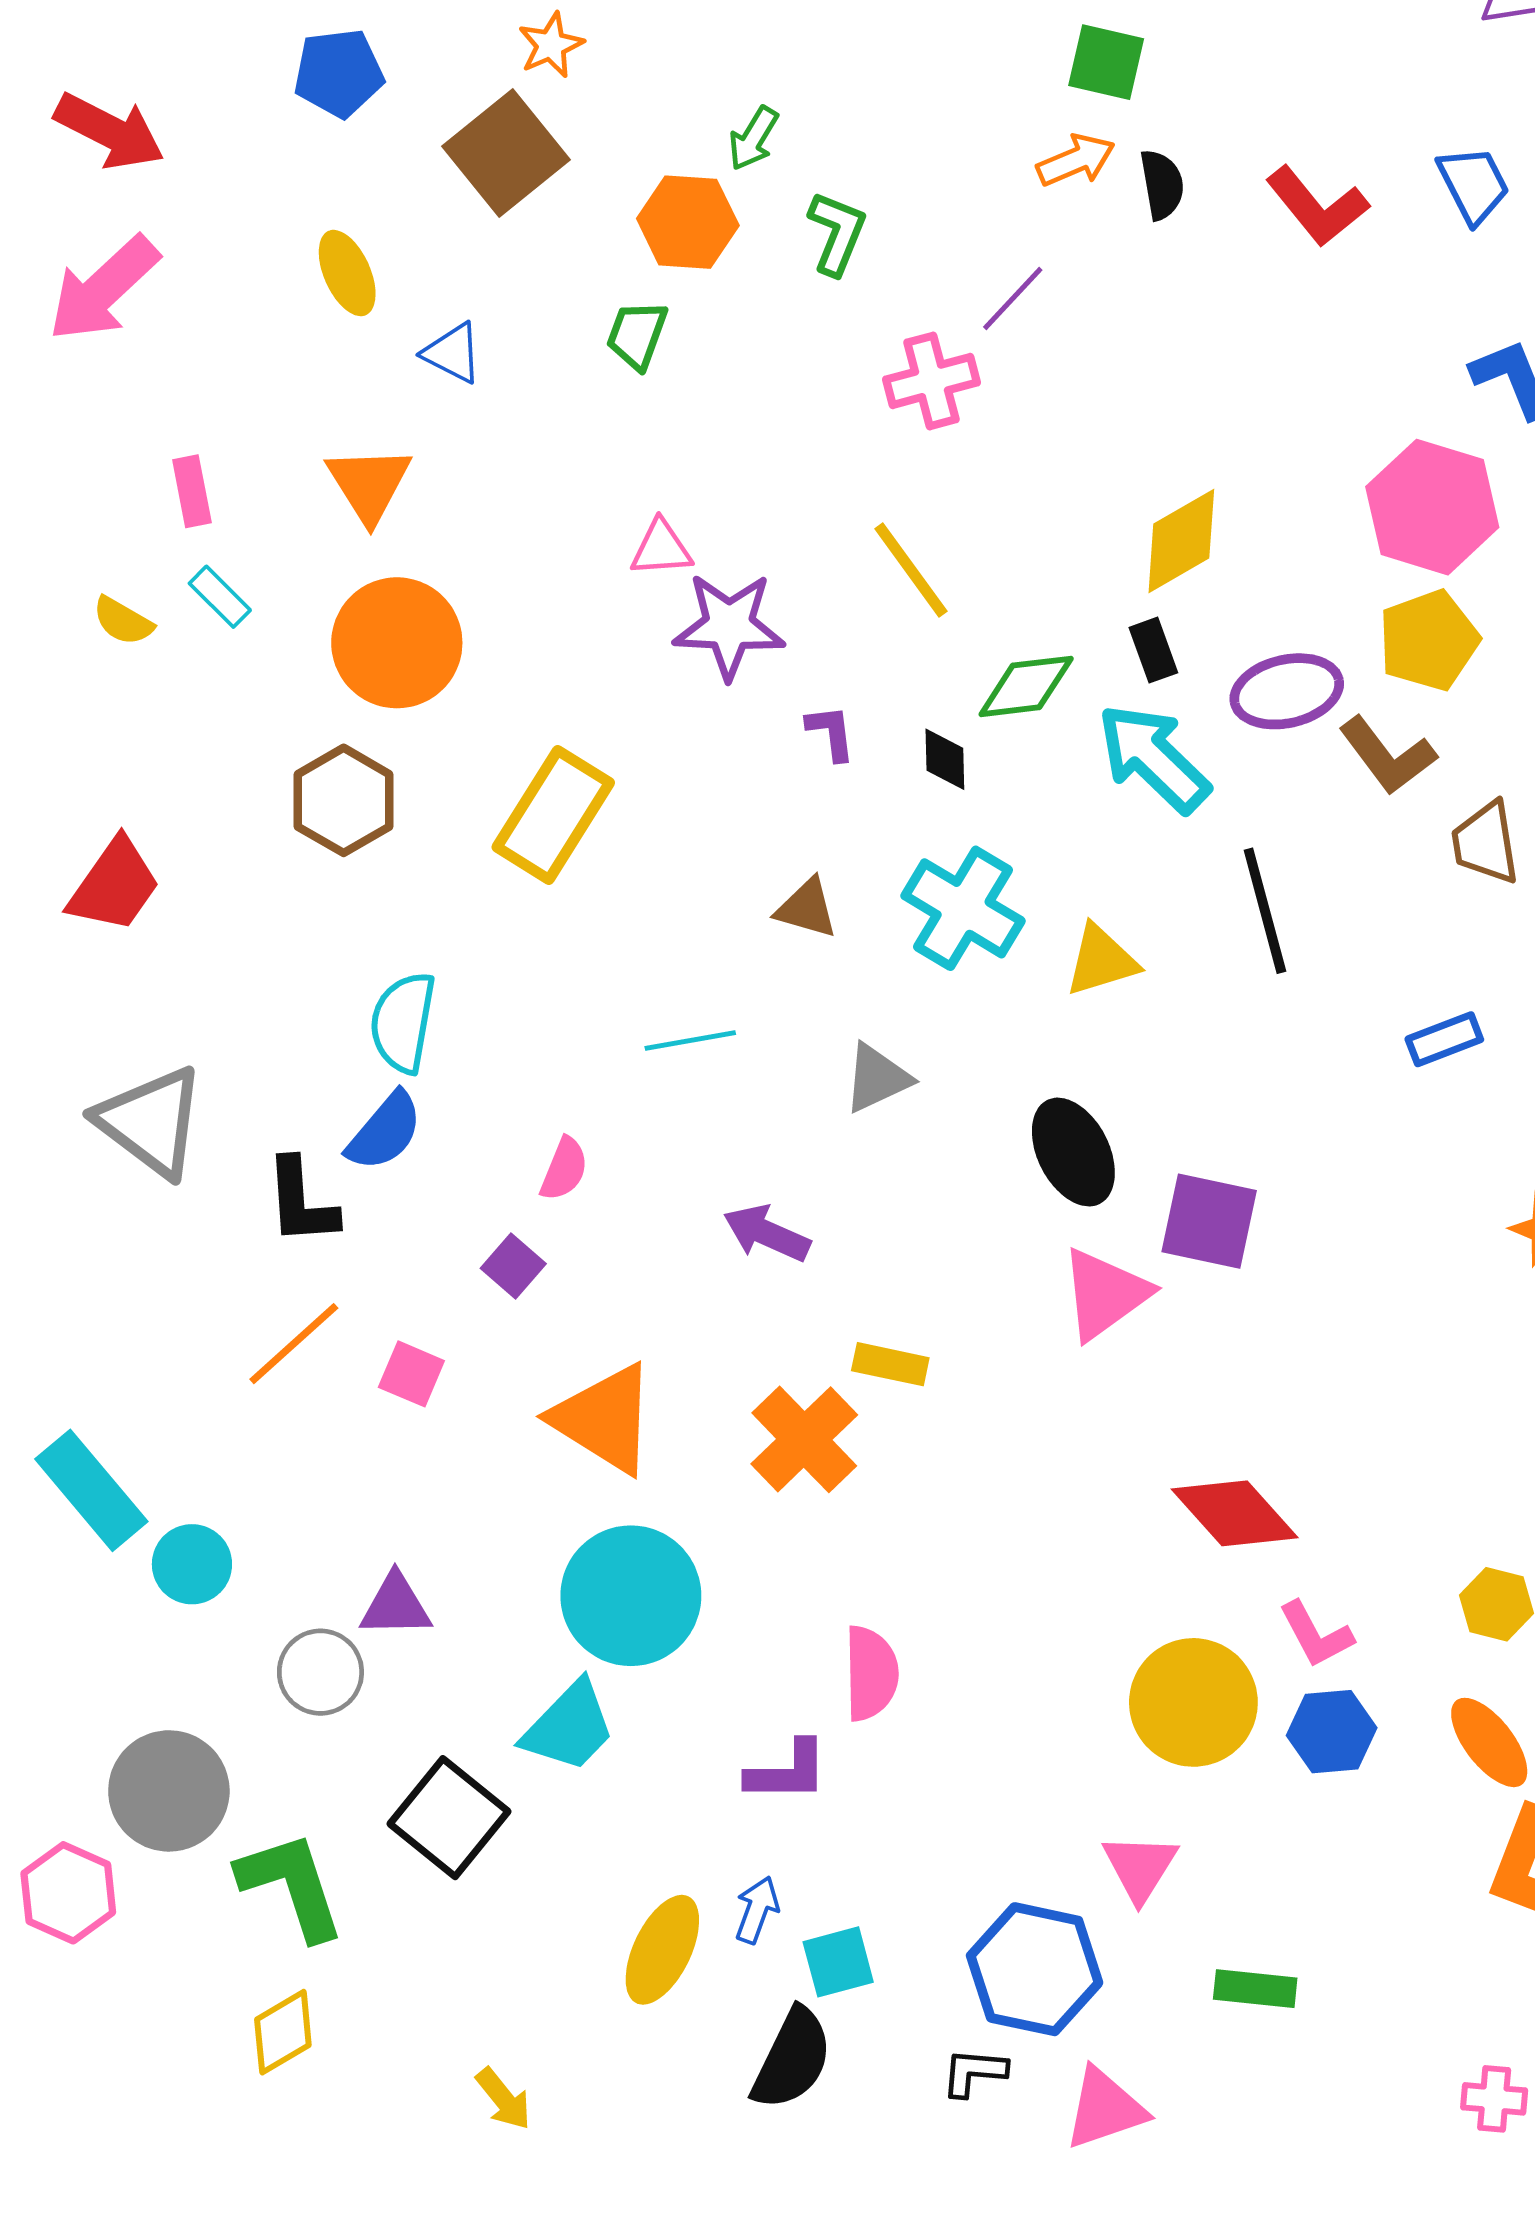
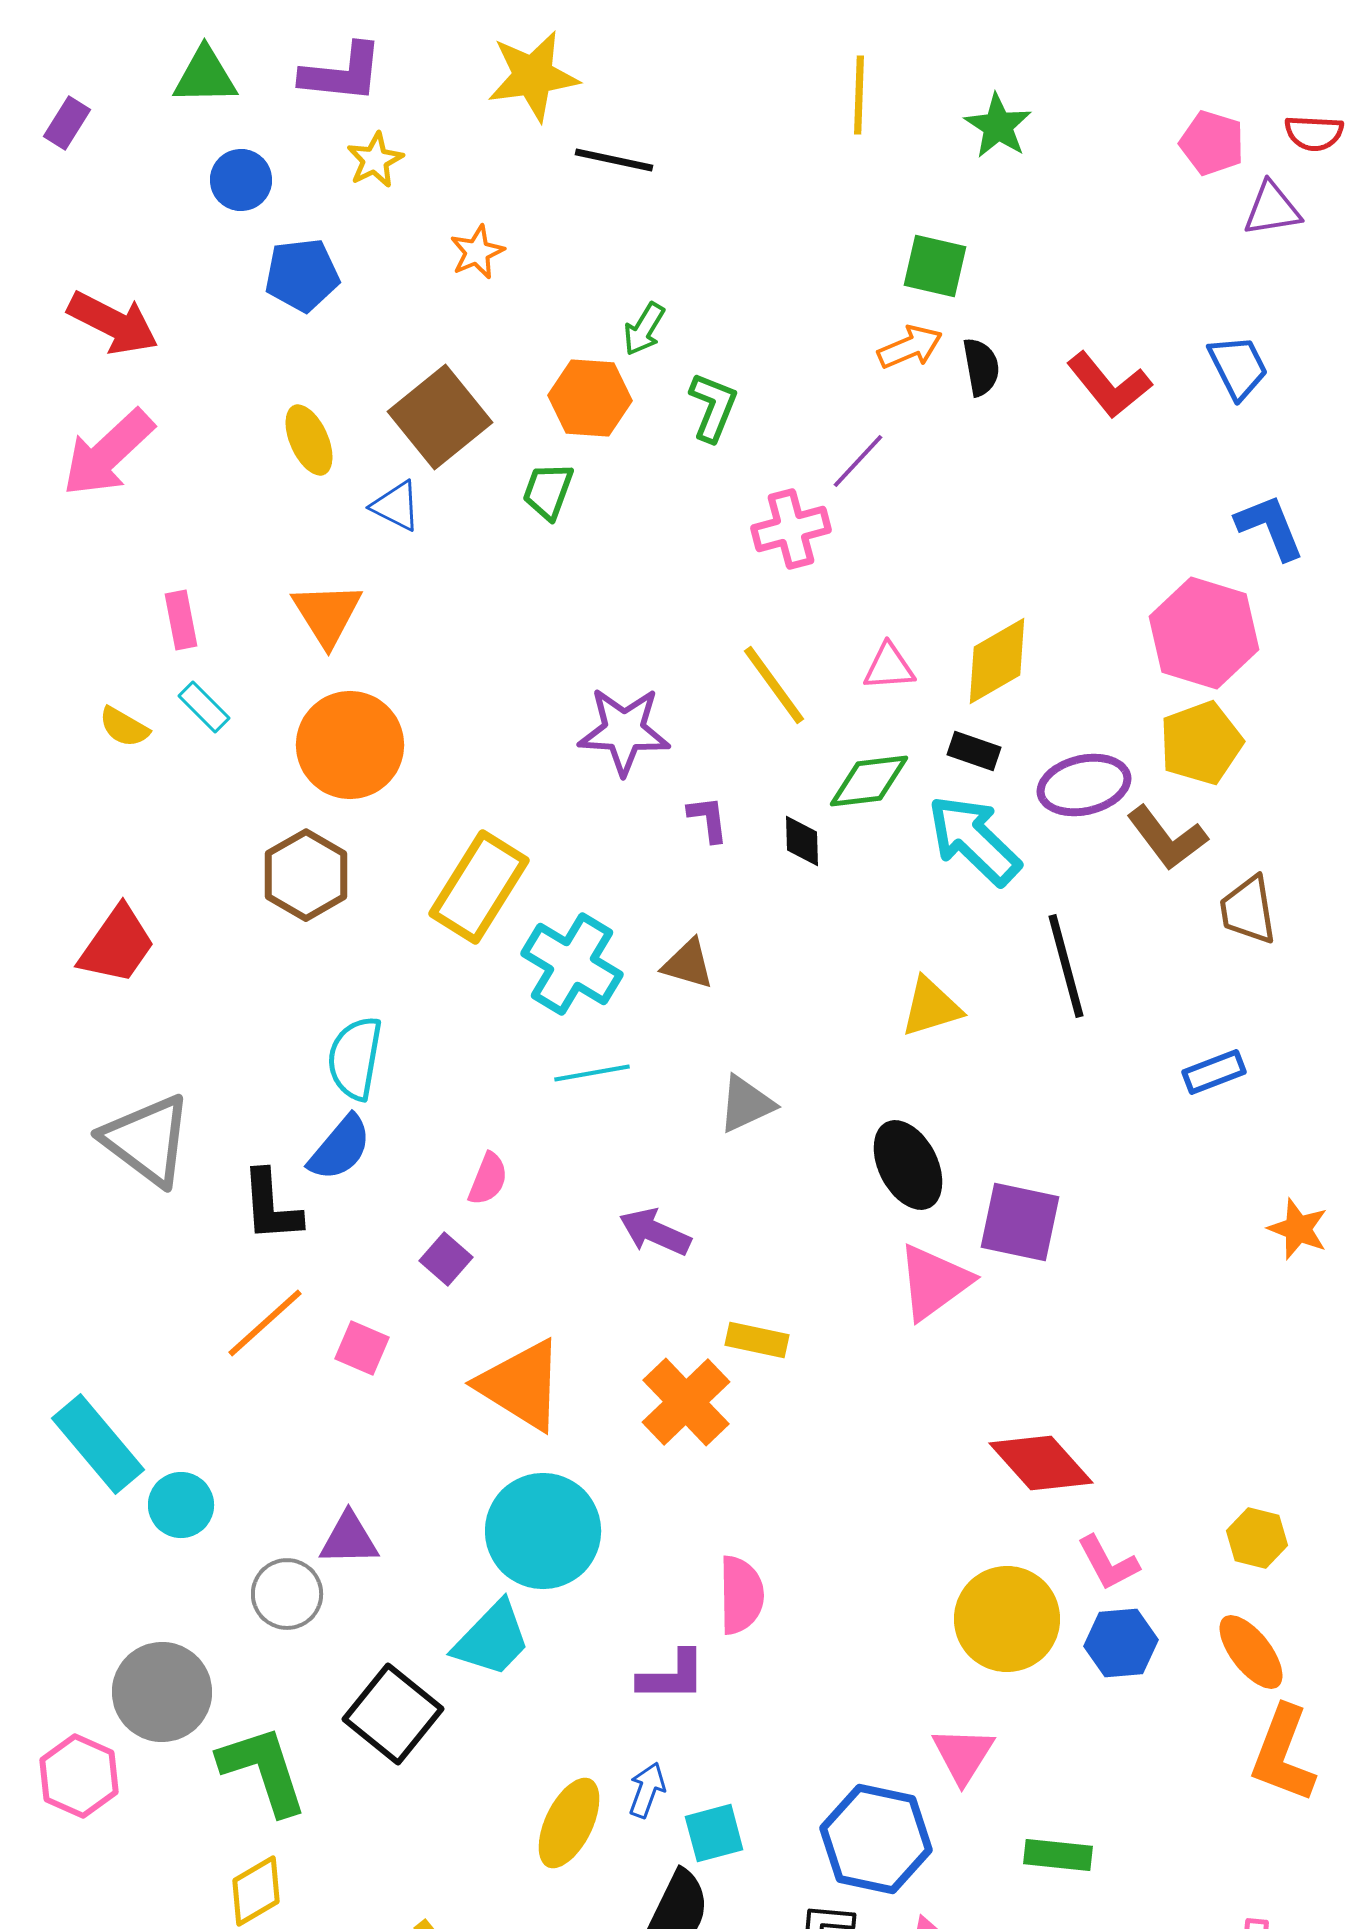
brown square: (506, 153) -> (440, 417), moved
pink triangle: (661, 548) -> (889, 667), moved
black rectangle: (1153, 650) -> (974, 751), turned -51
cyan cross: (963, 908) -> (572, 964), moved

